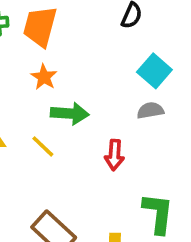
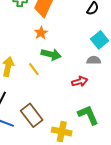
red arrow: (114, 155) -> (80, 82), moved, turned -119
green L-shape: (158, 213) -> (88, 115), turned -40

